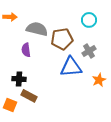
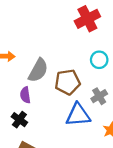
gray semicircle: (37, 29) -> (38, 70), turned 105
black cross: (19, 79) -> (19, 120), moved, turned 32

